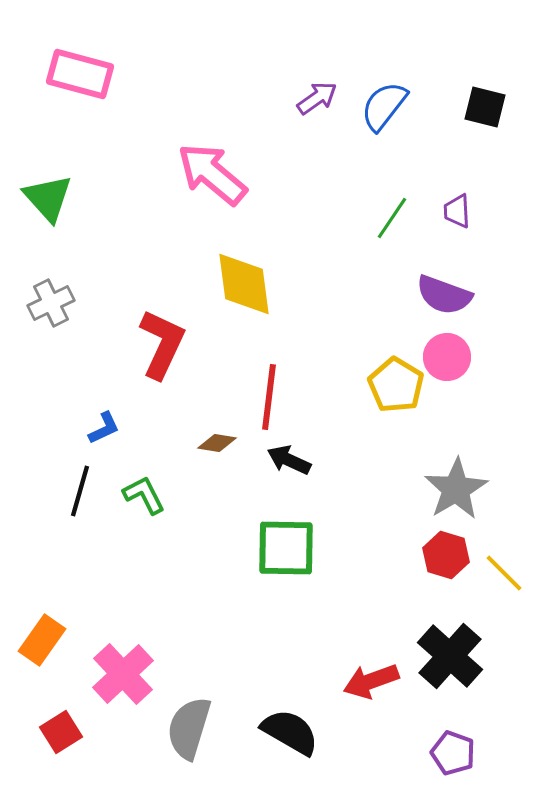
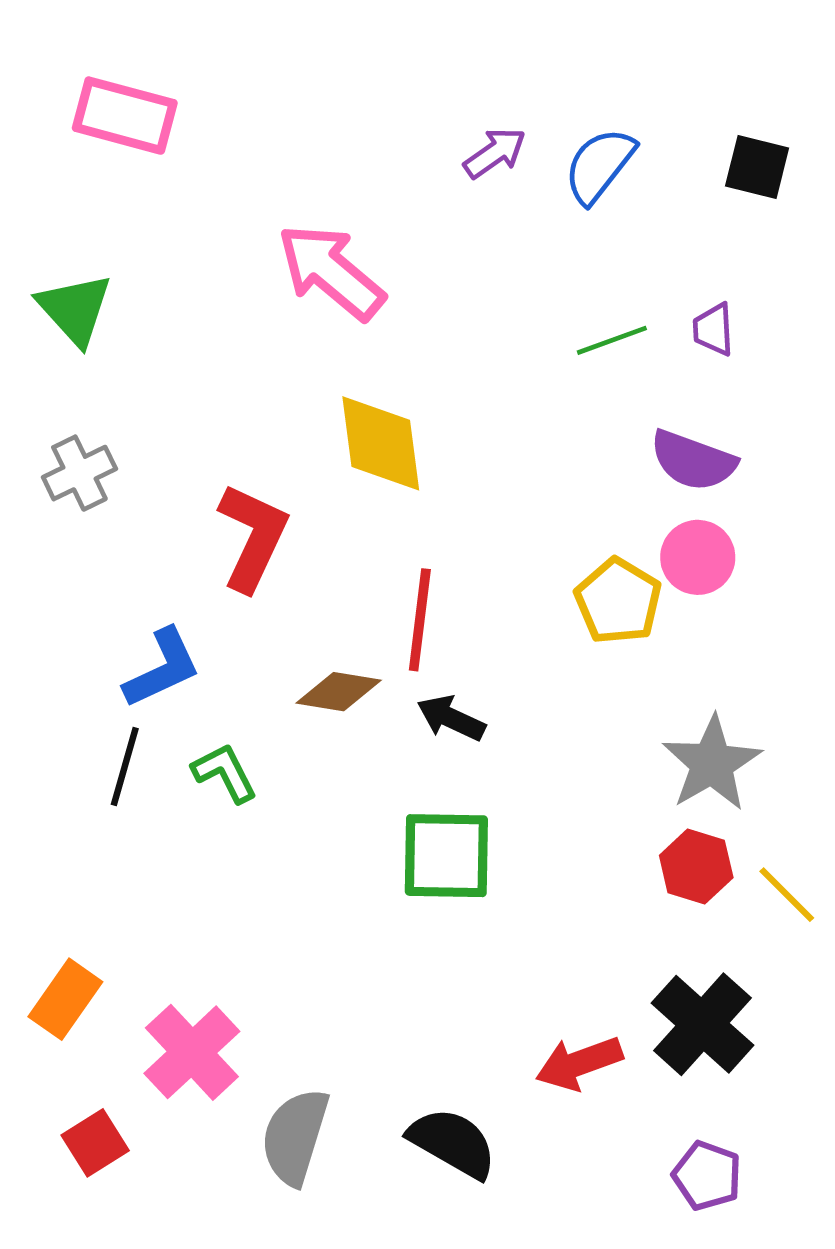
green line: (392, 218) -> (612, 340), turned 36
blue L-shape: (104, 428) -> (162, 668), size x1.6
brown diamond: (217, 443) -> (339, 692), size x1.4

